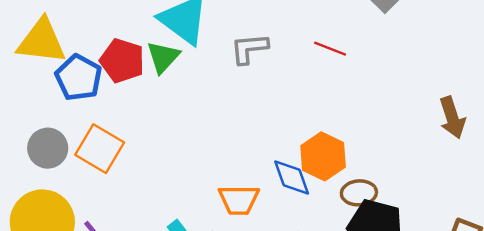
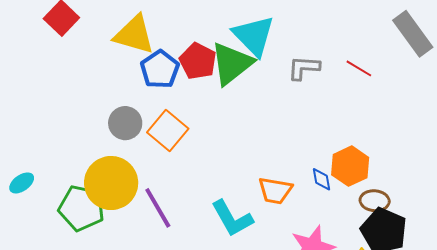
red line: (330, 49) -> (359, 68), moved
green triangle: (163, 57) -> (232, 64), size x1.6
blue diamond: (292, 177) -> (322, 179), size x0.7

